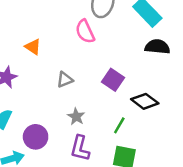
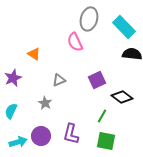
purple square: (113, 80) -> (97, 80), turned 30
gray star: (76, 117) -> (45, 103), moved
purple circle: (36, 137) -> (41, 136), moved

